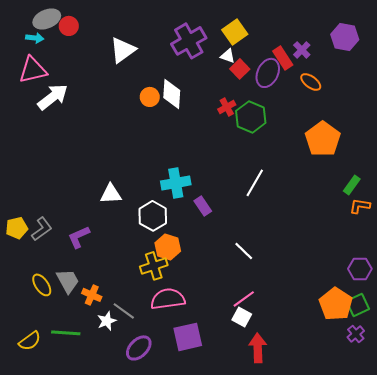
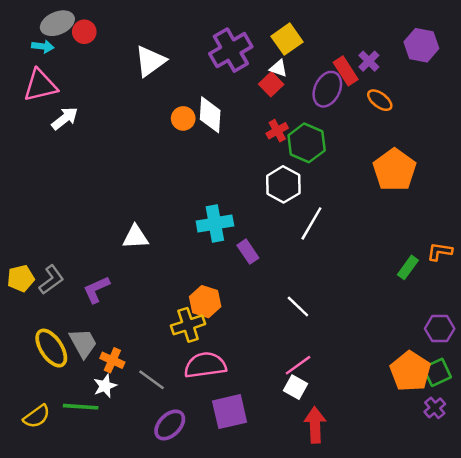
red square: (240, 69) -> (271, 84), moved
white arrow: (53, 97) -> (65, 118), size x0.7
green rectangle: (352, 185) -> (408, 267), moved
white hexagon: (153, 216) -> (283, 184), moved
yellow ellipse: (42, 285) -> (51, 348), size x1.4
white star: (107, 321) -> (105, 386), moved

